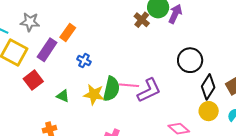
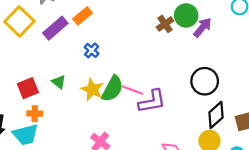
red square: (33, 80) -> (28, 88), moved

